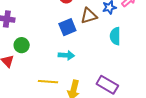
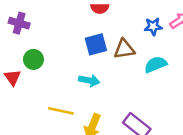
brown triangle: (89, 16) -> (124, 49), moved
cyan semicircle: (115, 36) -> (156, 64), turned 60

